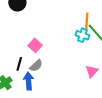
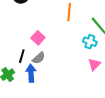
orange line: (87, 22) -> (69, 12), moved
cyan cross: (82, 35) -> (90, 42), moved

